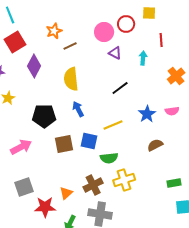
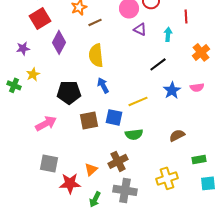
black line: (120, 88) -> (158, 64), moved
brown semicircle: (155, 145) -> (177, 135), moved
yellow cross: (124, 180) -> (167, 178), moved
gray square: (24, 187) -> (49, 163), turned 30

